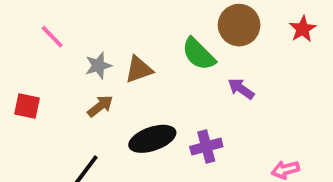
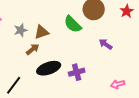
purple arrow: (241, 89) -> (106, 44), moved
brown arrow: (100, 106) -> (33, 49), moved

